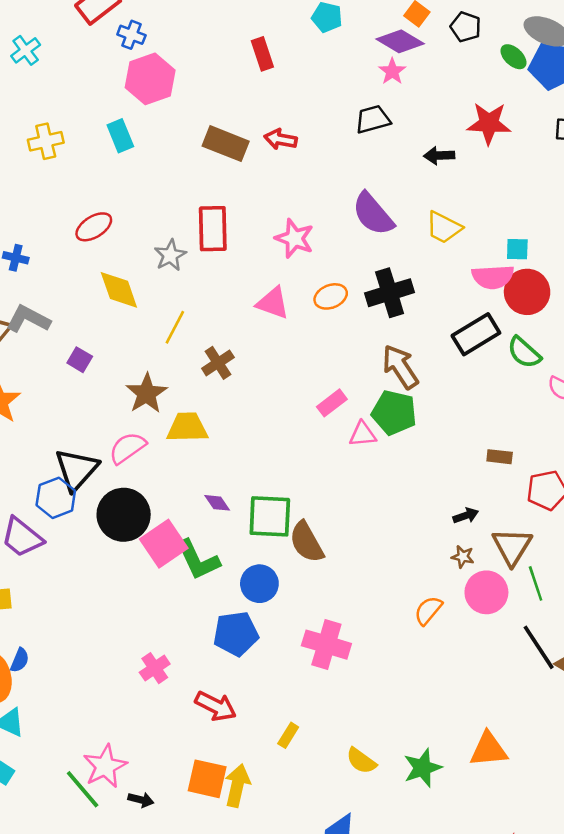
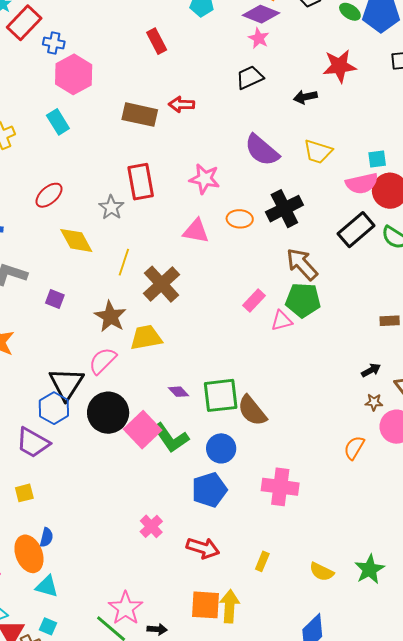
orange ellipse: (331, 296) -> (240, 219), turned 35
brown cross: (218, 363) -> (161, 284), size x1.5

